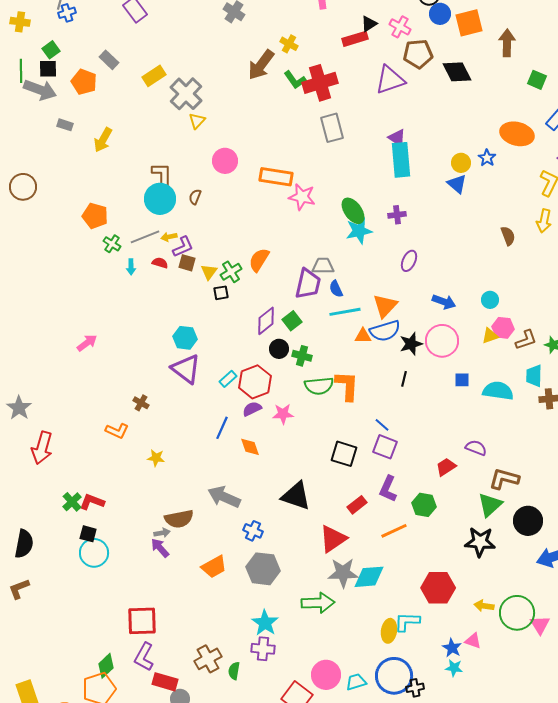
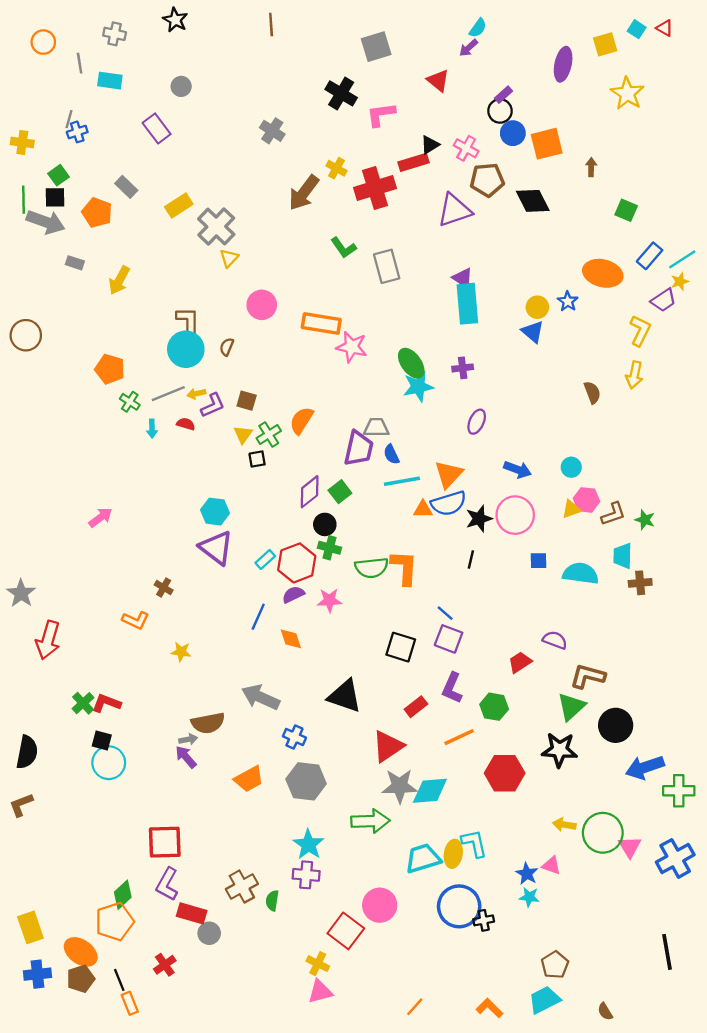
brown arrow: (507, 43) -> (591, 167), size x0.6
green L-shape: (295, 80) -> (343, 248), moved
red cross: (320, 83) -> (375, 188), moved
brown square: (187, 263) -> (247, 401), moved
green cross: (302, 356) -> (329, 548), moved
red hexagon: (438, 588) -> (505, 773), moved
cyan L-shape: (407, 622) -> (474, 843), turned 76
cyan trapezoid: (356, 682) -> (423, 858), moved, size x1.5

